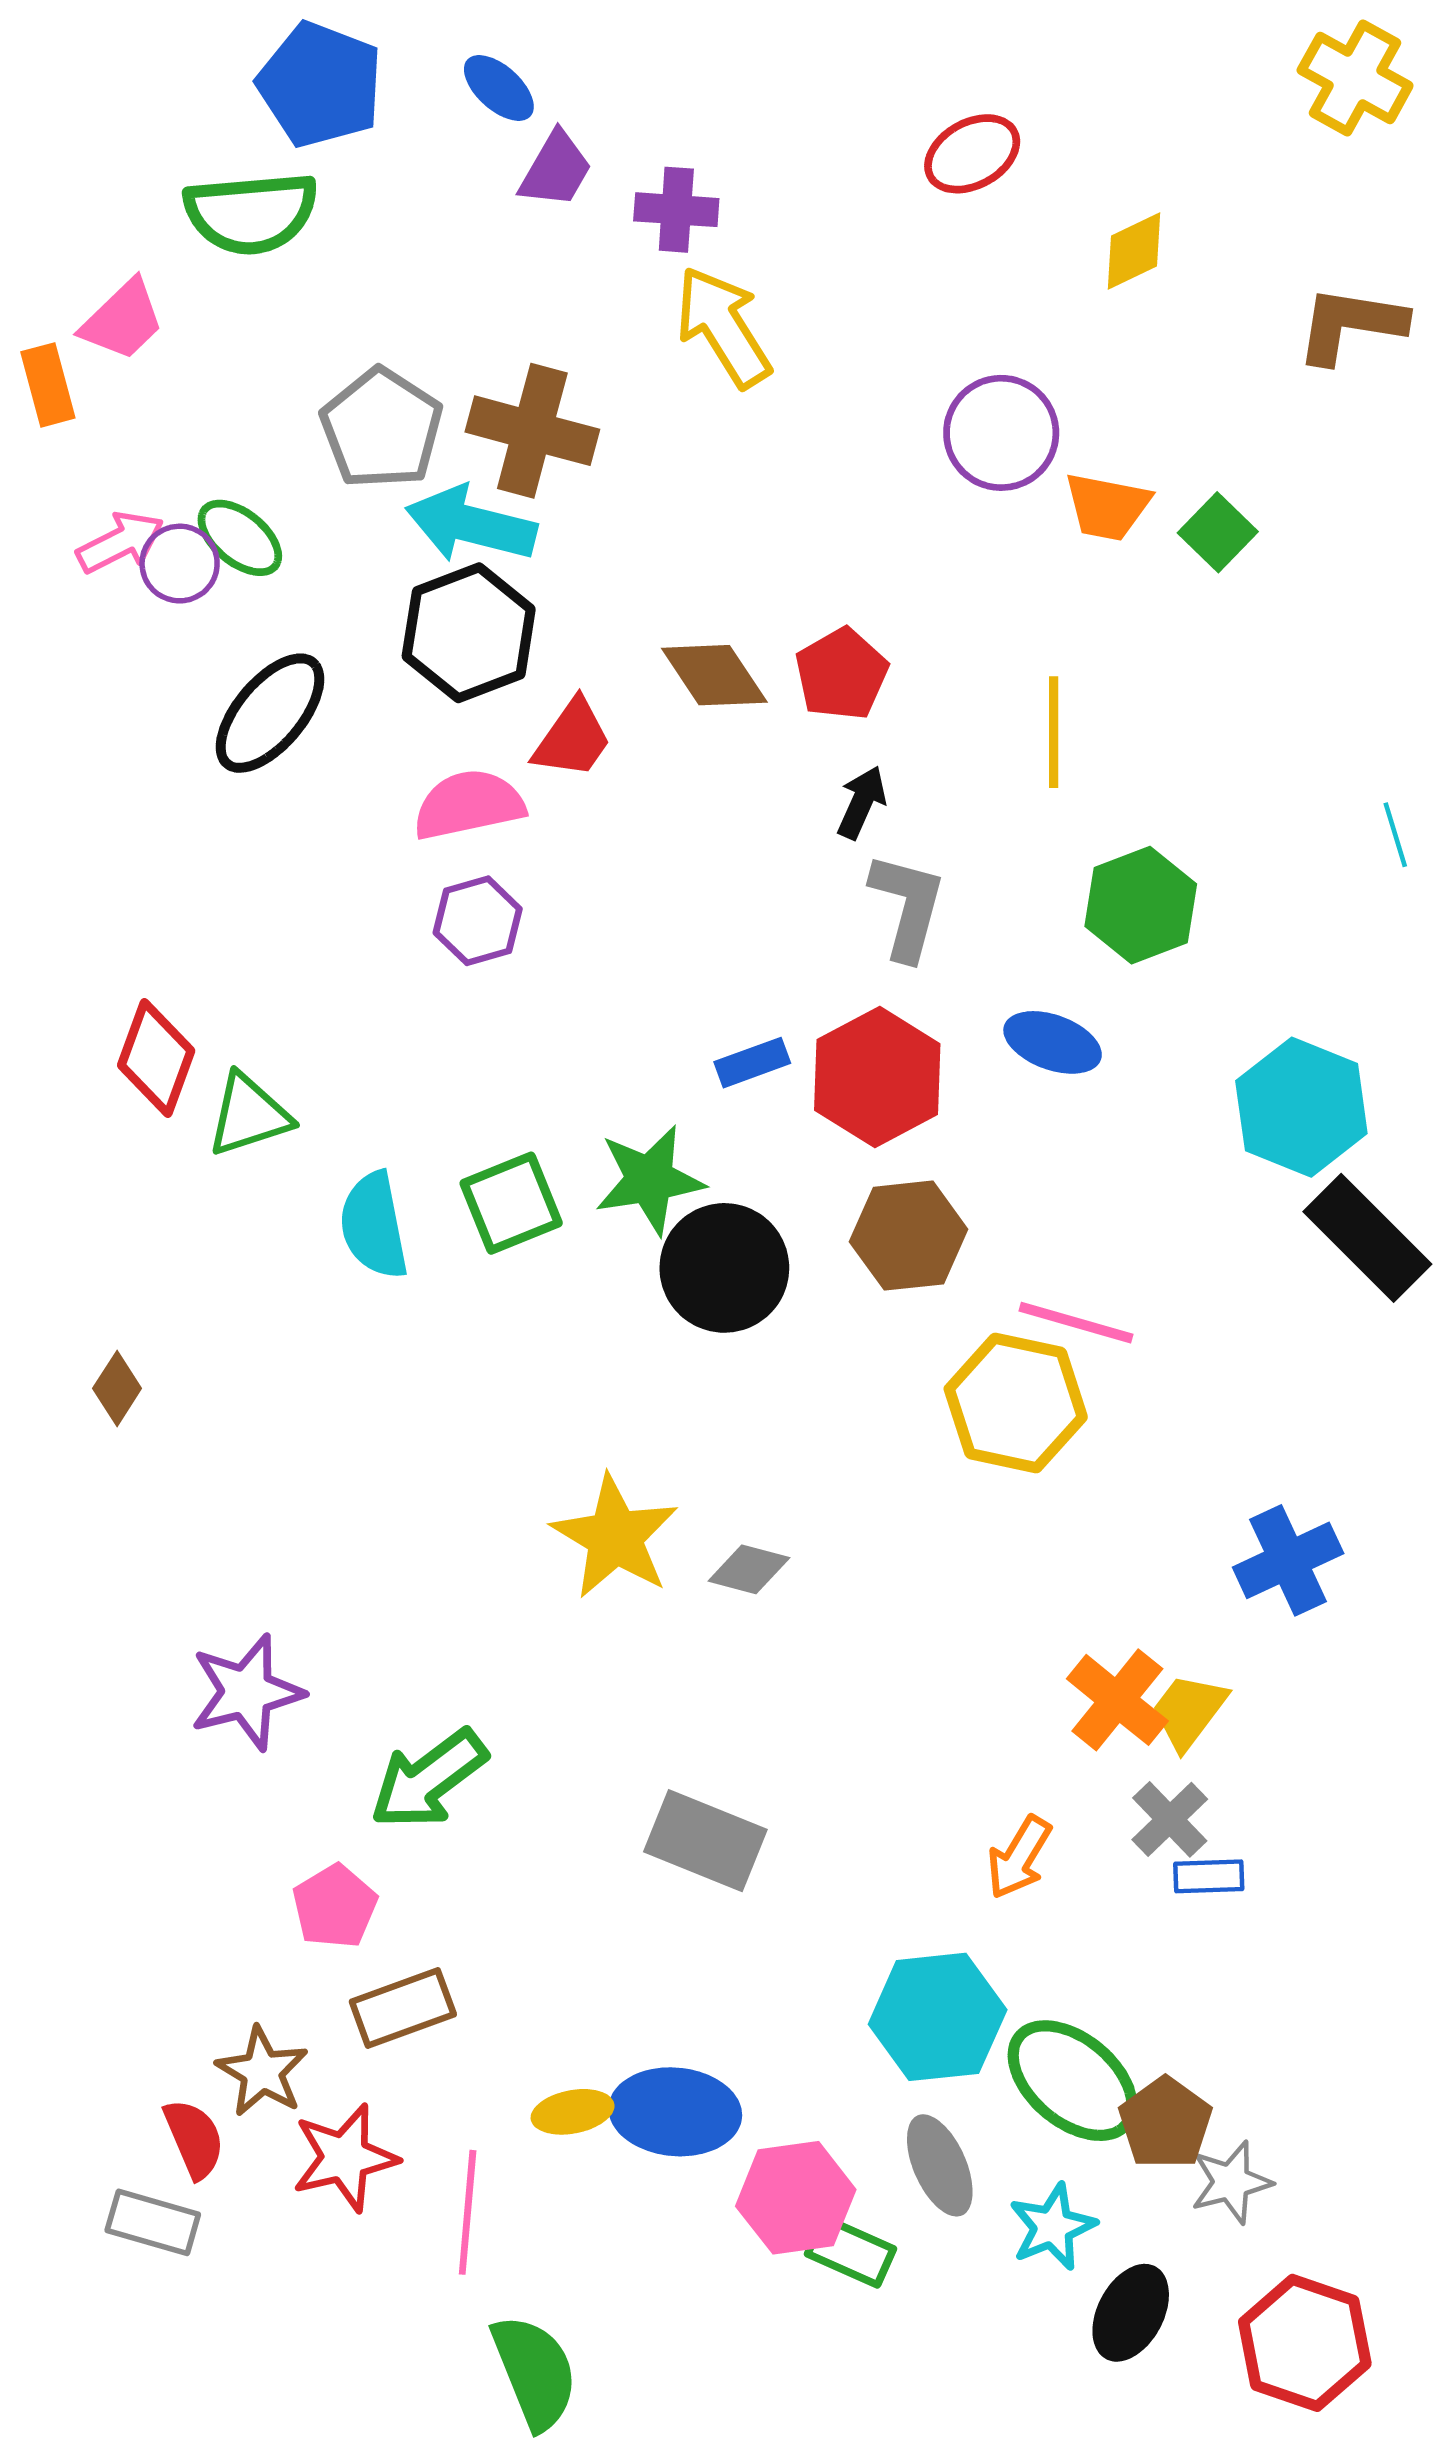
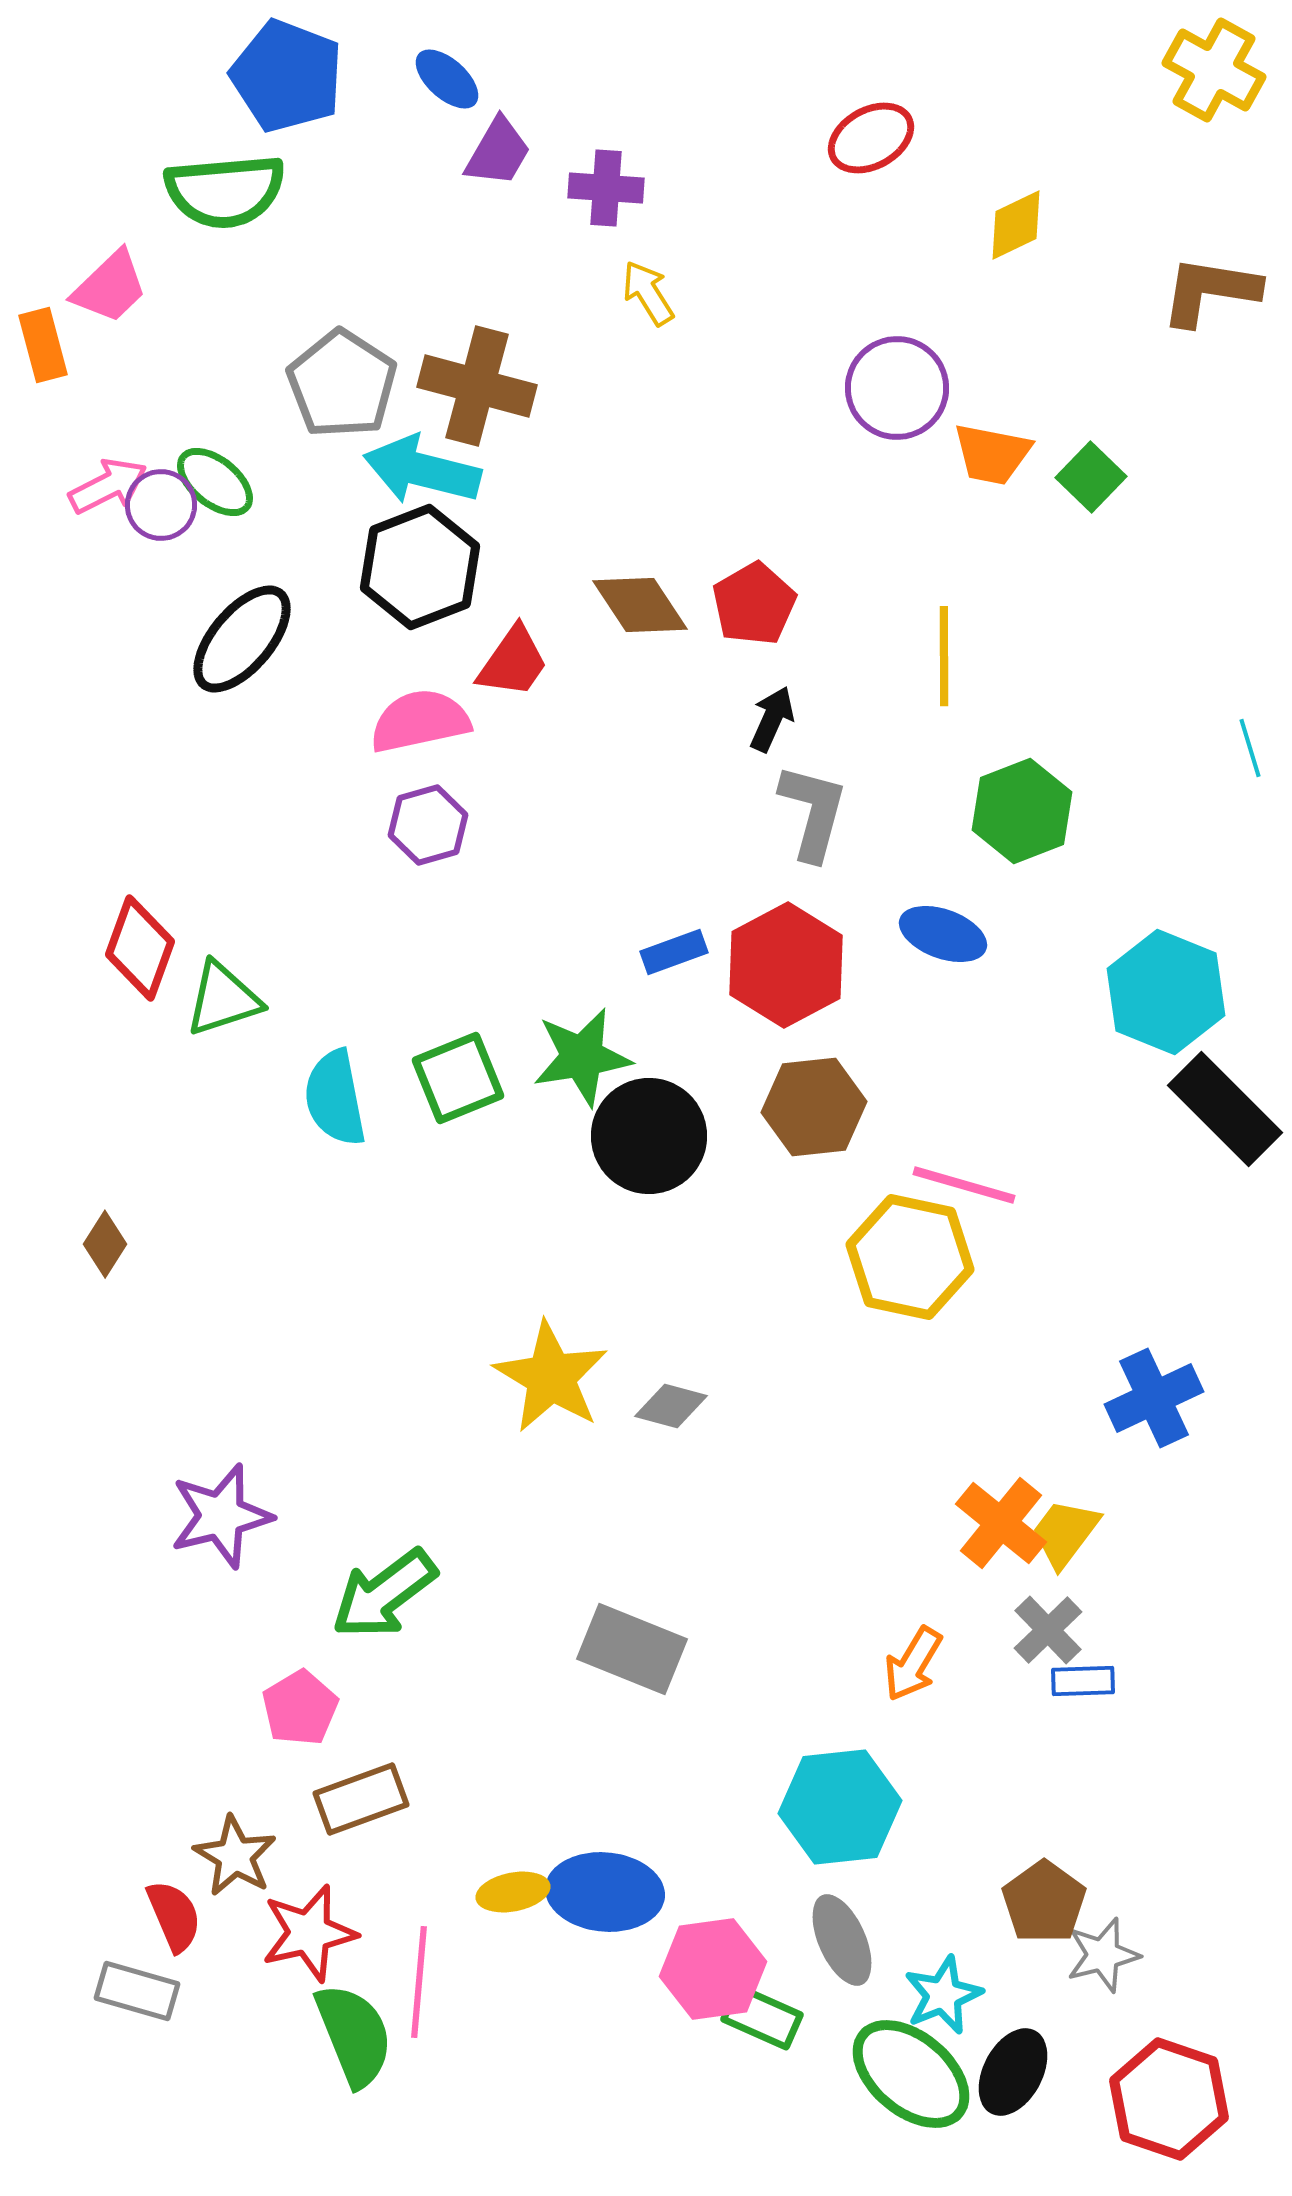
yellow arrow: (723, 327) -> (648, 293), size x0.6
green ellipse: (1073, 2081) -> (911, 2074), moved
green semicircle: (535, 2372) -> (354, 2035), moved

